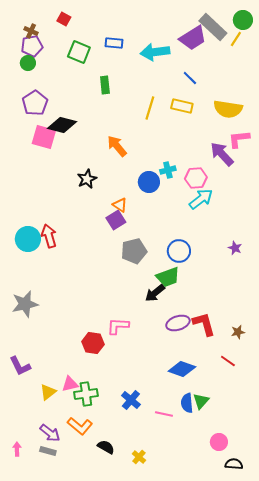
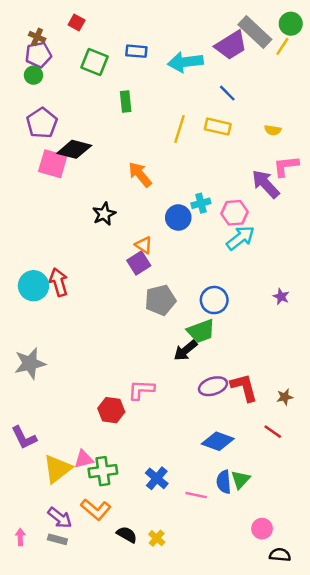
yellow semicircle: (228, 109) -> (273, 130), size x0.5
yellow triangle: (48, 392) -> (57, 469), size x1.5
yellow cross: (139, 457) -> (157, 538), moved

